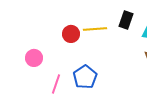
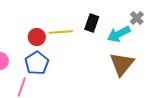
blue pentagon: (85, 77) -> (37, 63), moved

